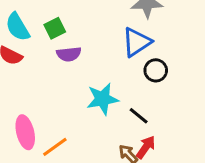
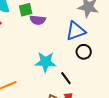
purple semicircle: (69, 54) -> (38, 20), moved

